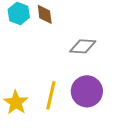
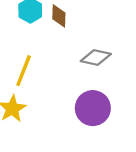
yellow line: (51, 95) -> (24, 71), moved

